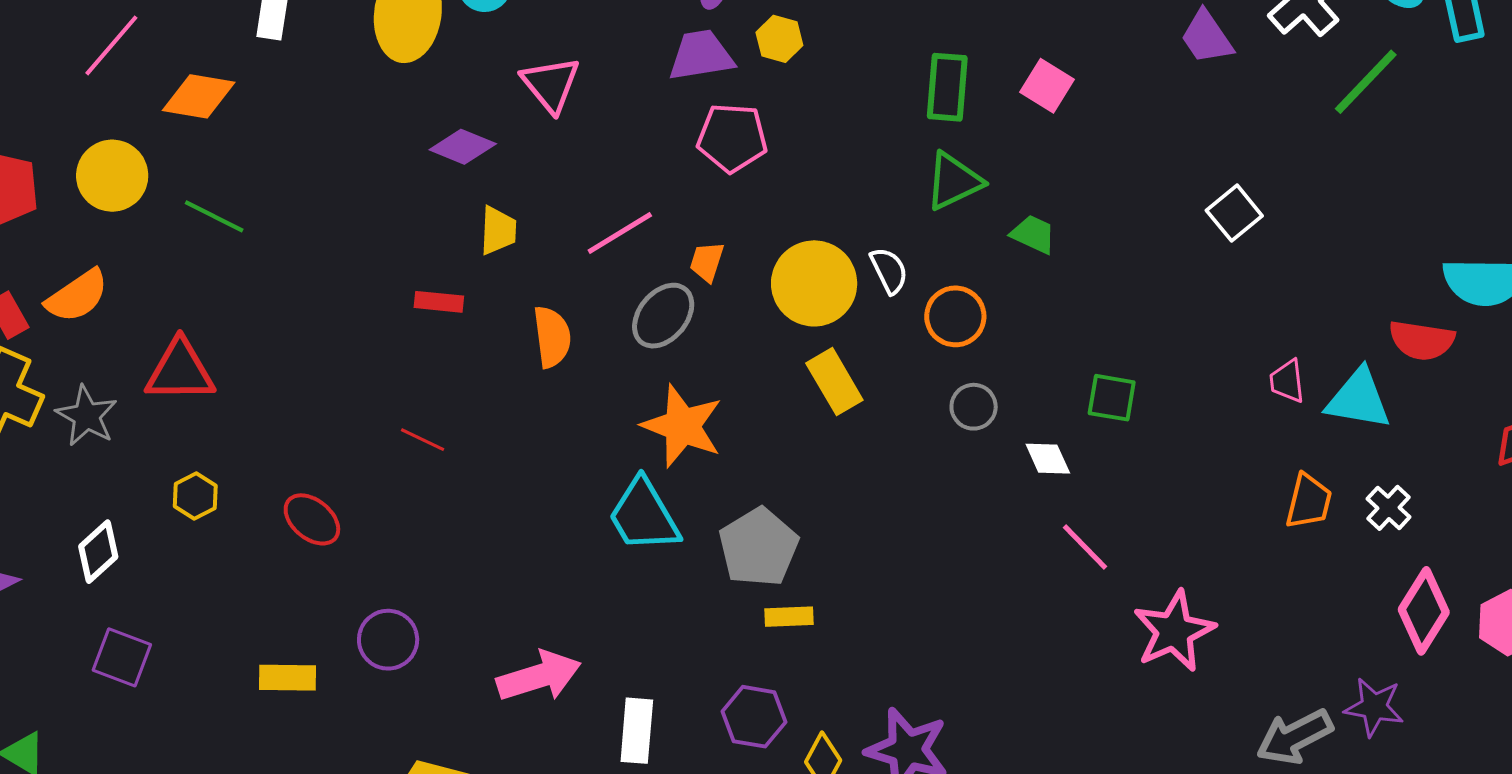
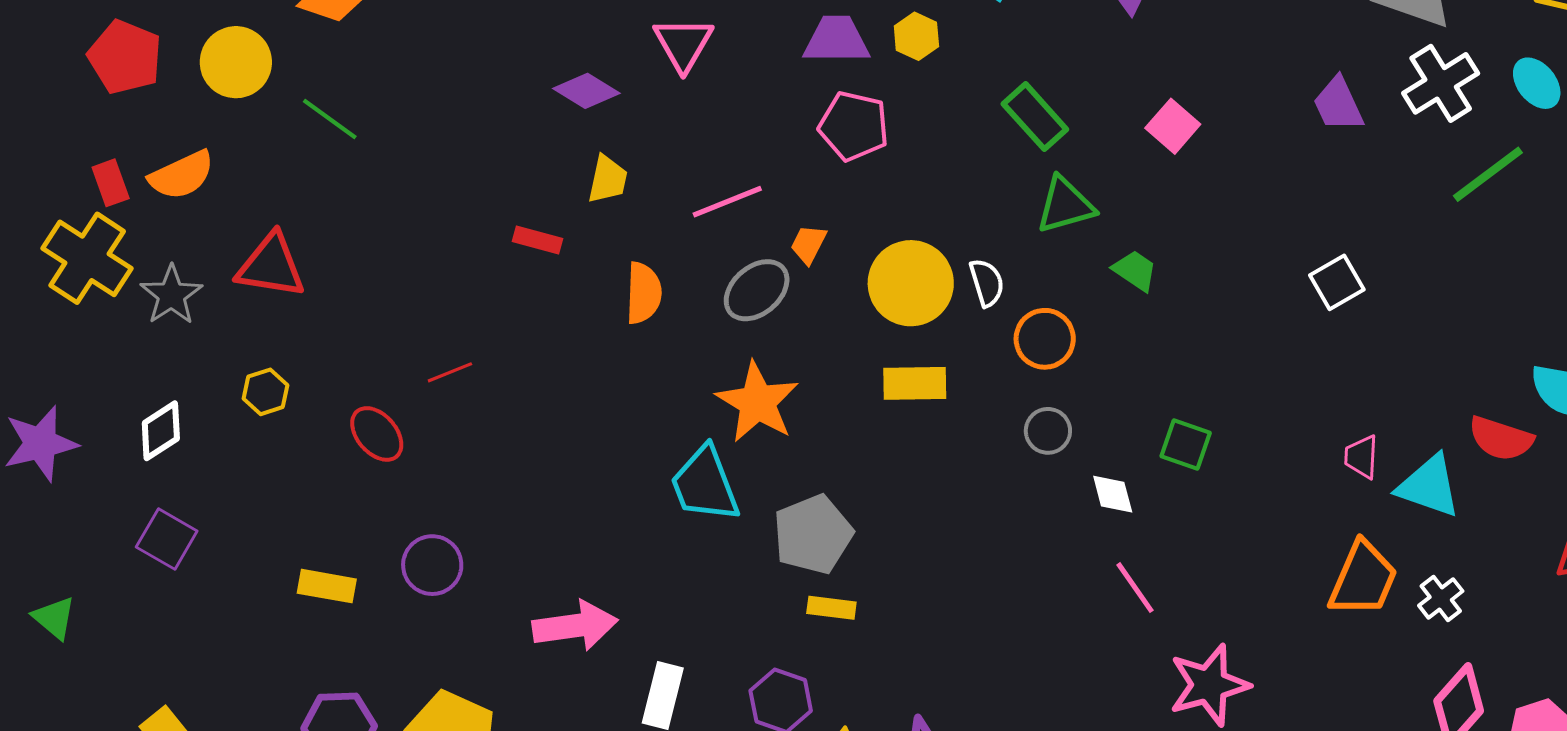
green rectangle: (947, 87) -> (1035, 117), moved, turned -56
yellow rectangle: (834, 382) -> (915, 383), turned -70
red line: (423, 440) -> (450, 372), moved, turned -57
orange trapezoid: (1309, 501) -> (1363, 579), size x1.4

